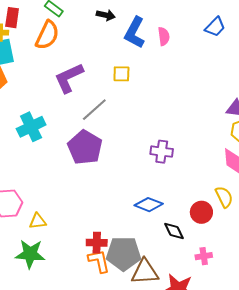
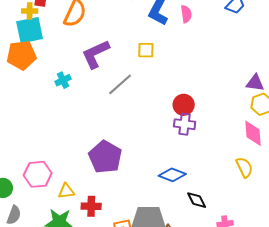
cyan cross: (31, 127) -> (63, 80), moved, size x0.6
purple pentagon: (85, 147) -> (105, 157), moved
red circle: (201, 212) -> (184, 105), moved
red cross: (97, 243) -> (91, 206), moved

